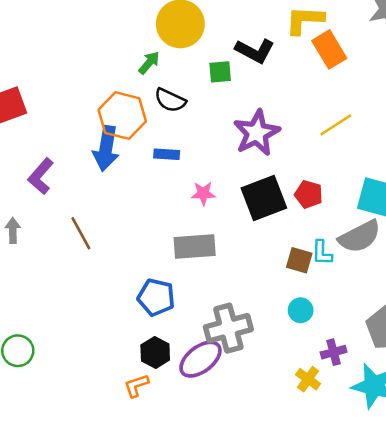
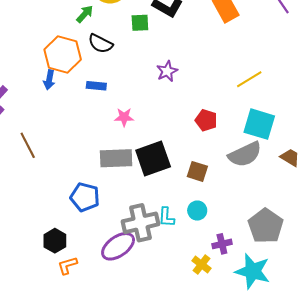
yellow line: (336, 125) -> (249, 79), moved
purple star: (257, 133) -> (167, 71), size x0.6
blue arrow: (106, 148) -> (49, 80), size x0.6
black square: (264, 198) -> (153, 158), moved
cyan L-shape: (322, 253) -> (166, 217), moved
black hexagon: (155, 353) -> (55, 241), moved

